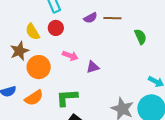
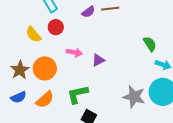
green semicircle: (140, 37) -> (150, 44), moved
brown star: (19, 51) -> (20, 70), moved

